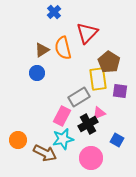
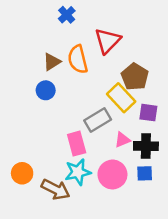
yellow rectangle: (98, 79) -> (121, 98), turned -35
pink rectangle: (62, 116) -> (77, 144), turned -42
black cross: (88, 124) -> (146, 146), moved, turned 30
blue square: (117, 140) -> (145, 173), turned -32
pink circle: (91, 158) -> (112, 174), moved

